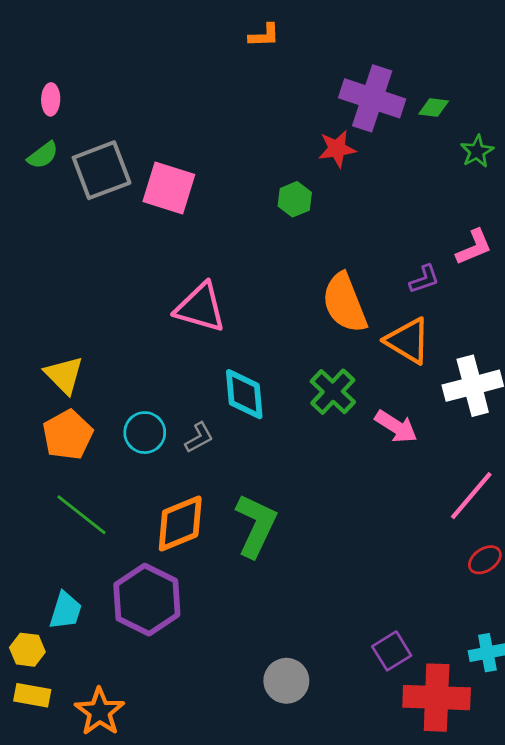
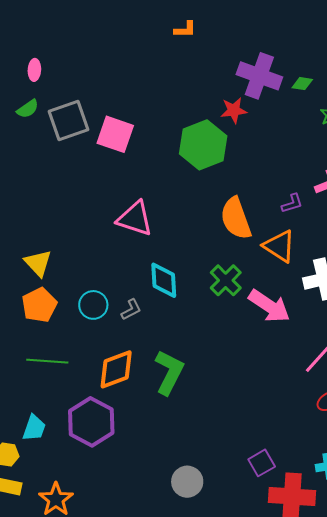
green hexagon: (295, 199) -> (203, 145), size x2.0
pink arrow: (396, 427) -> (269, 306), size x1.4
green line: (81, 515) -> (47, 361), turned -36

